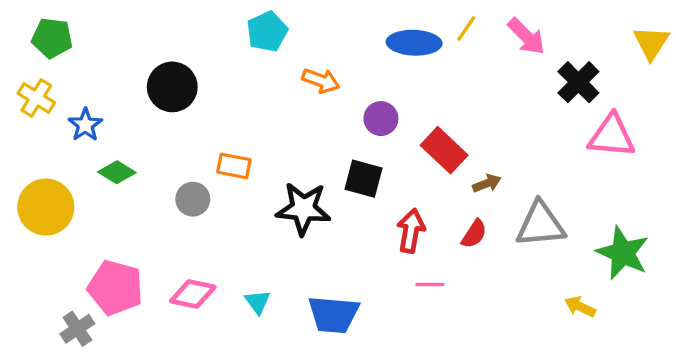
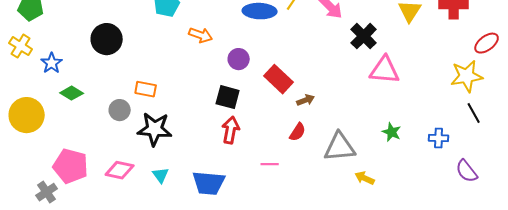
black star: (303, 209) -> (155, 129), moved
gray triangle: (541, 224) -> (340, 147), moved
red arrow: (411, 231) -> (231, 130), moved
green star: (623, 253) -> (392, 132), moved, size x0.6

